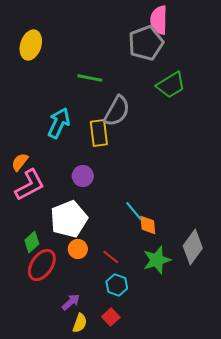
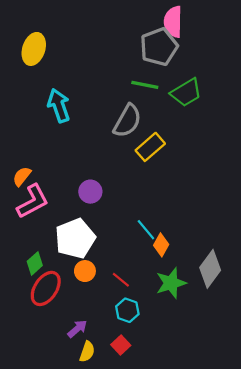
green line: (90, 78) -> (145, 85), moved
cyan arrow: (59, 123) -> (59, 106), moved, turned -44
yellow rectangle: (99, 133) -> (150, 147), moved, turned 56
orange diamond: (148, 225) -> (161, 245), turned 35

